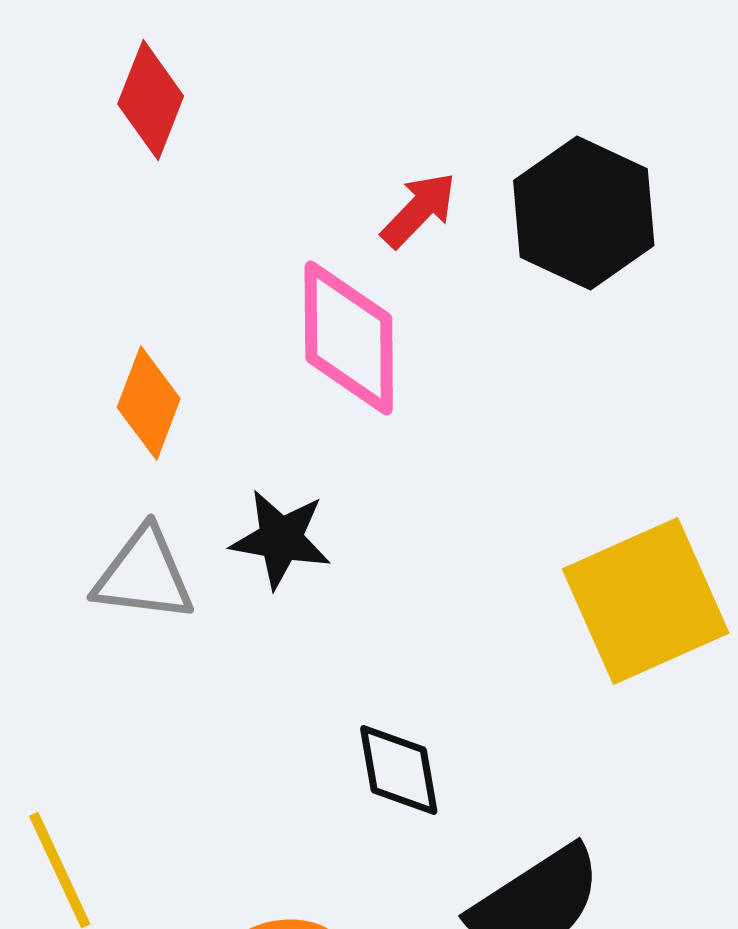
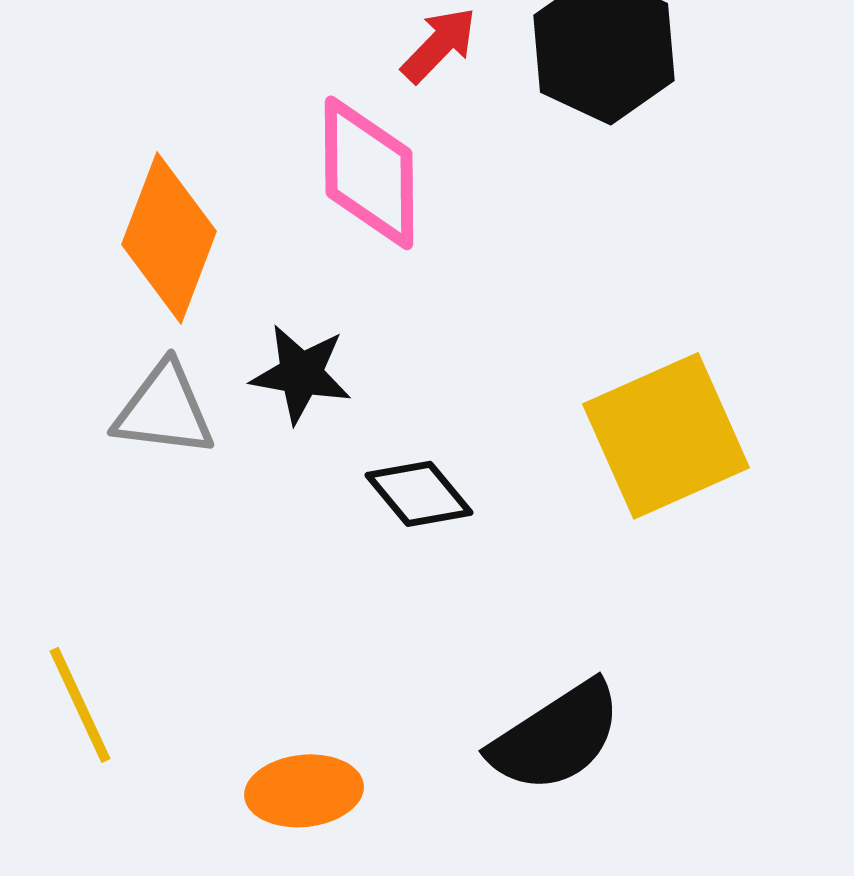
orange diamond: (149, 403) -> (169, 238), size x1.5
black diamond: (399, 770) -> (419, 494), moved, turned -30

